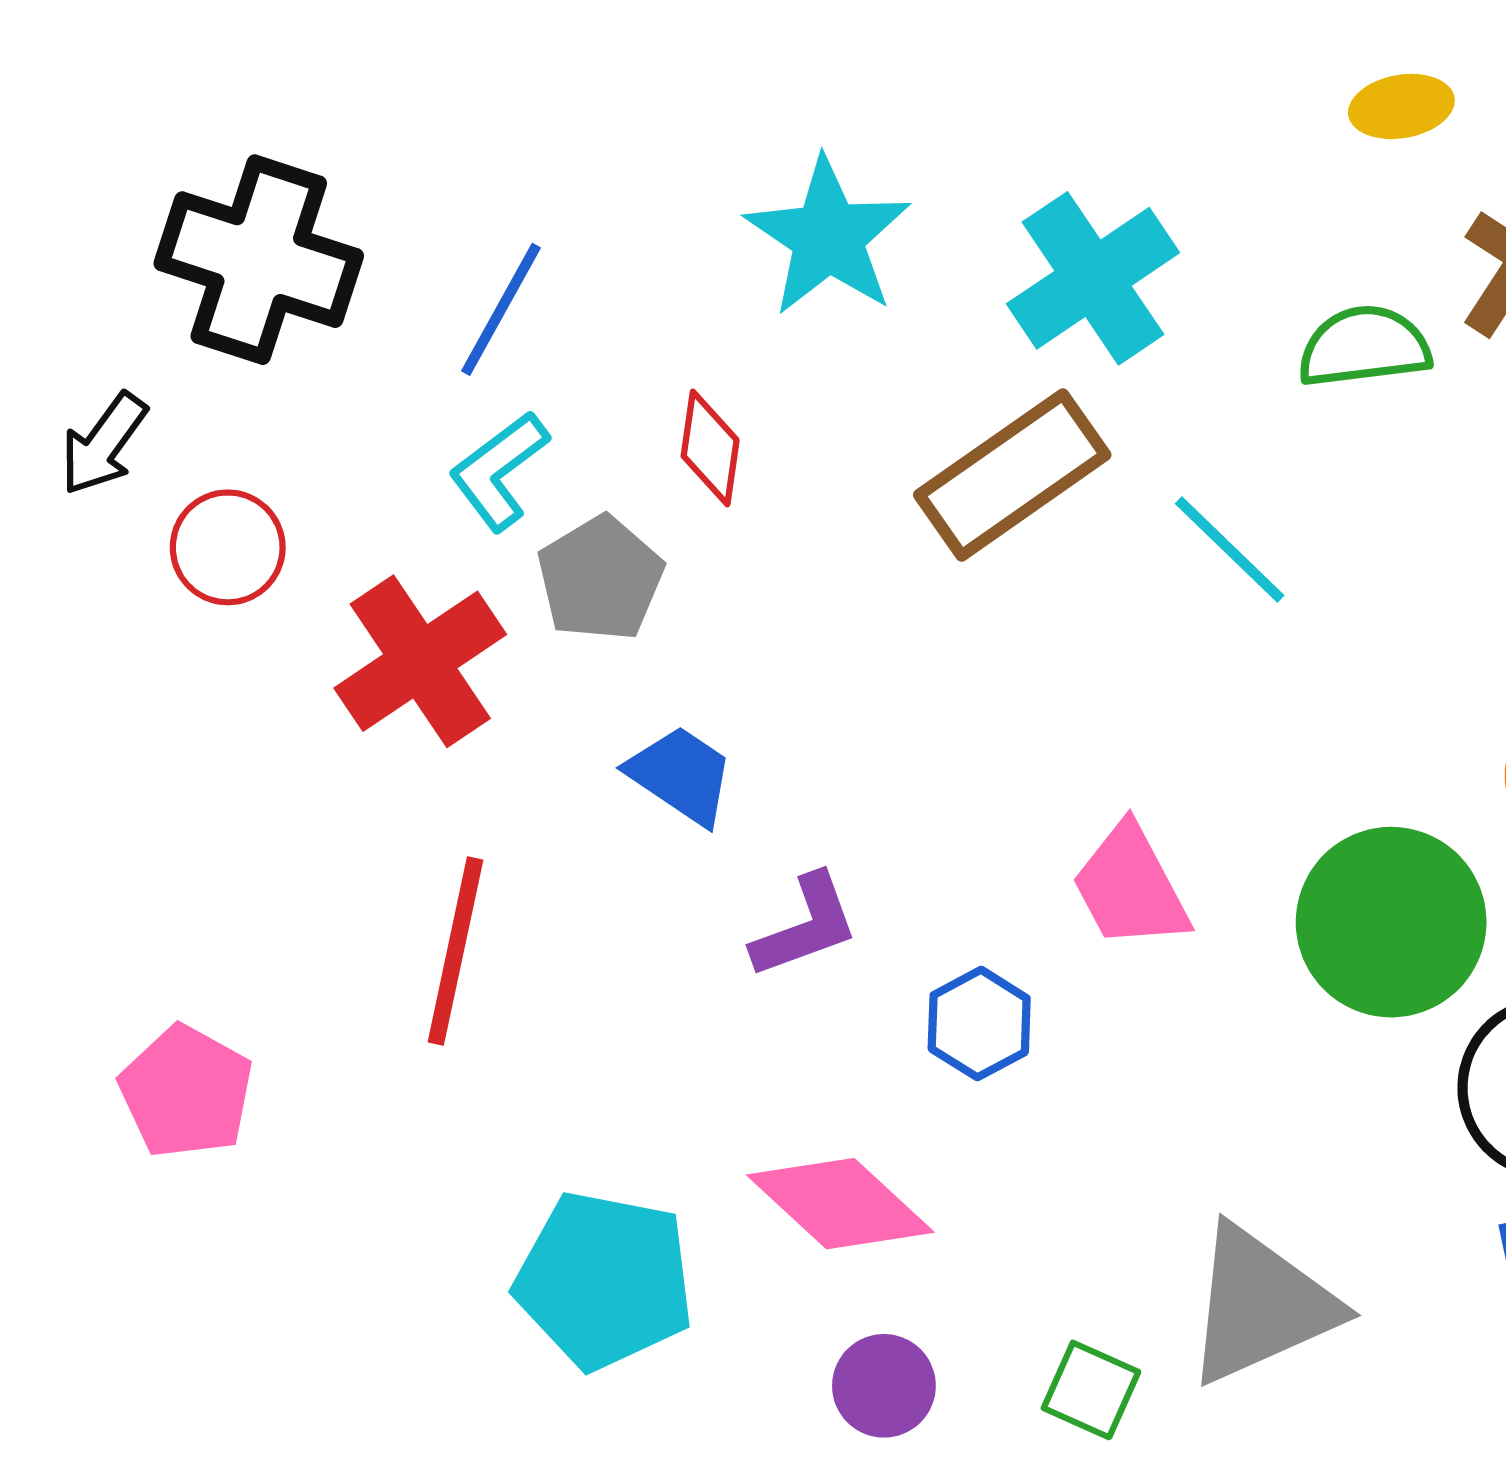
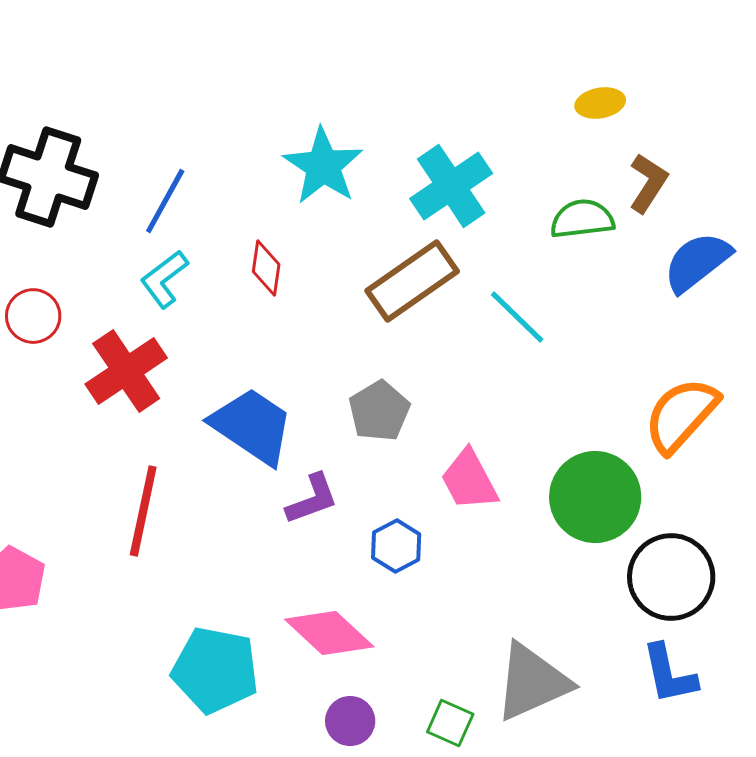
gray pentagon: (600, 578) -> (379, 411), moved
blue trapezoid: (681, 775) -> (252, 426), size x1.6

